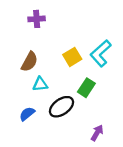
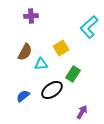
cyan L-shape: (101, 53) -> (89, 27), moved
cyan triangle: (40, 84) -> (41, 64), moved

